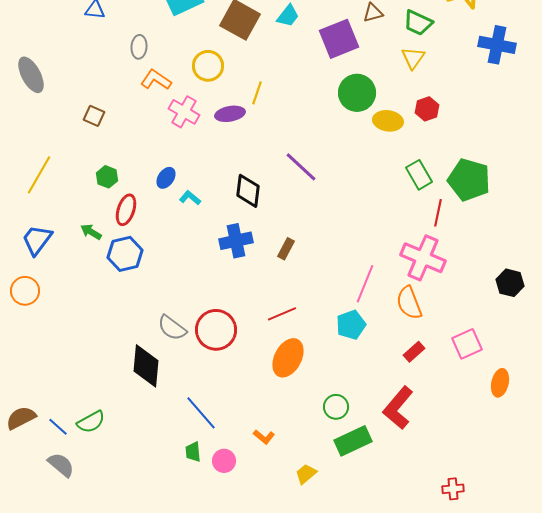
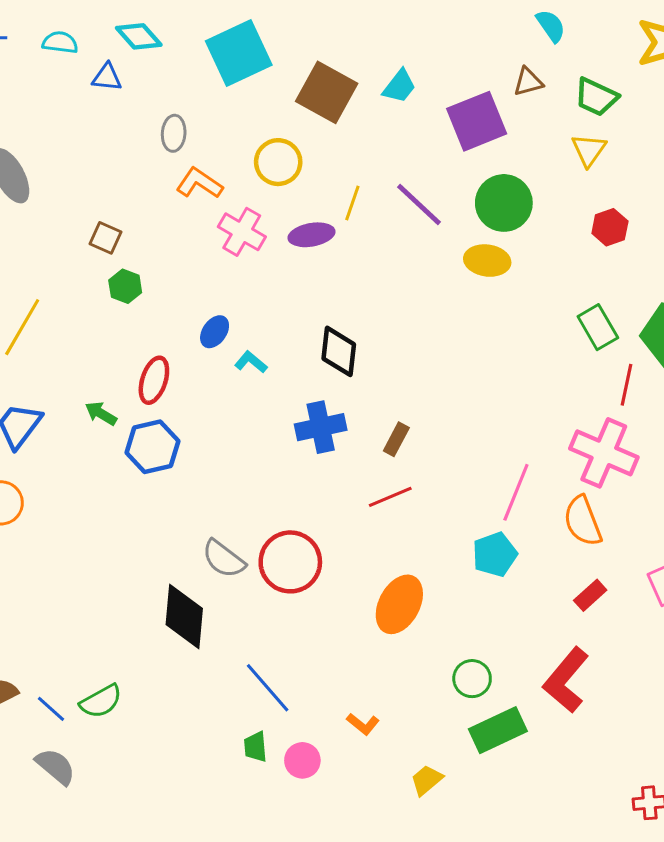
yellow ellipse: (388, 121) -> (487, 261), moved
purple line: (301, 167) -> (419, 204), moved
green hexagon: (107, 177) -> (125, 286), moved
red line: (282, 314) -> (390, 497), moved

